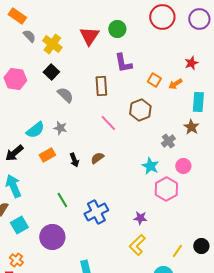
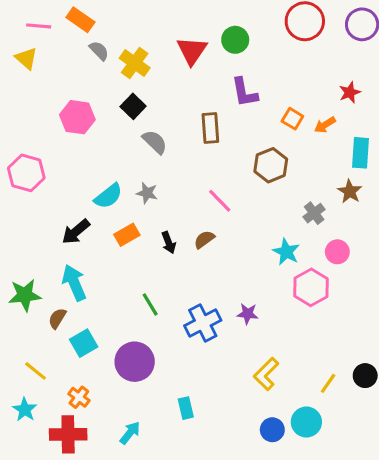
pink line: (108, 123) -> (220, 201), moved
purple star: (140, 218) -> (248, 314), moved

